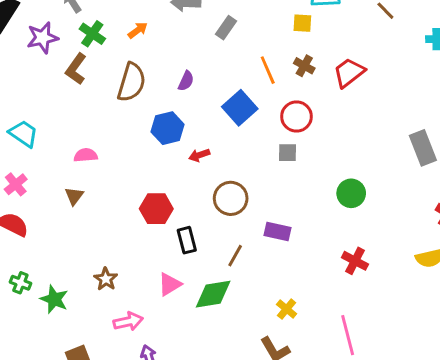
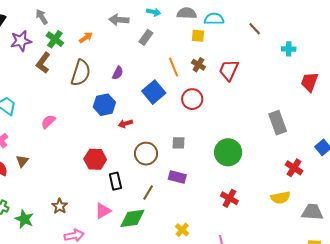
red trapezoid: (349, 73) -> (229, 70), turned -30
gray square: (288, 153) -> (178, 143), moved
pink semicircle: (86, 155) -> (48, 122), turned -42
green circle: (351, 193) -> (228, 152), size x1.4
brown triangle: (74, 196) -> (22, 161), moved

